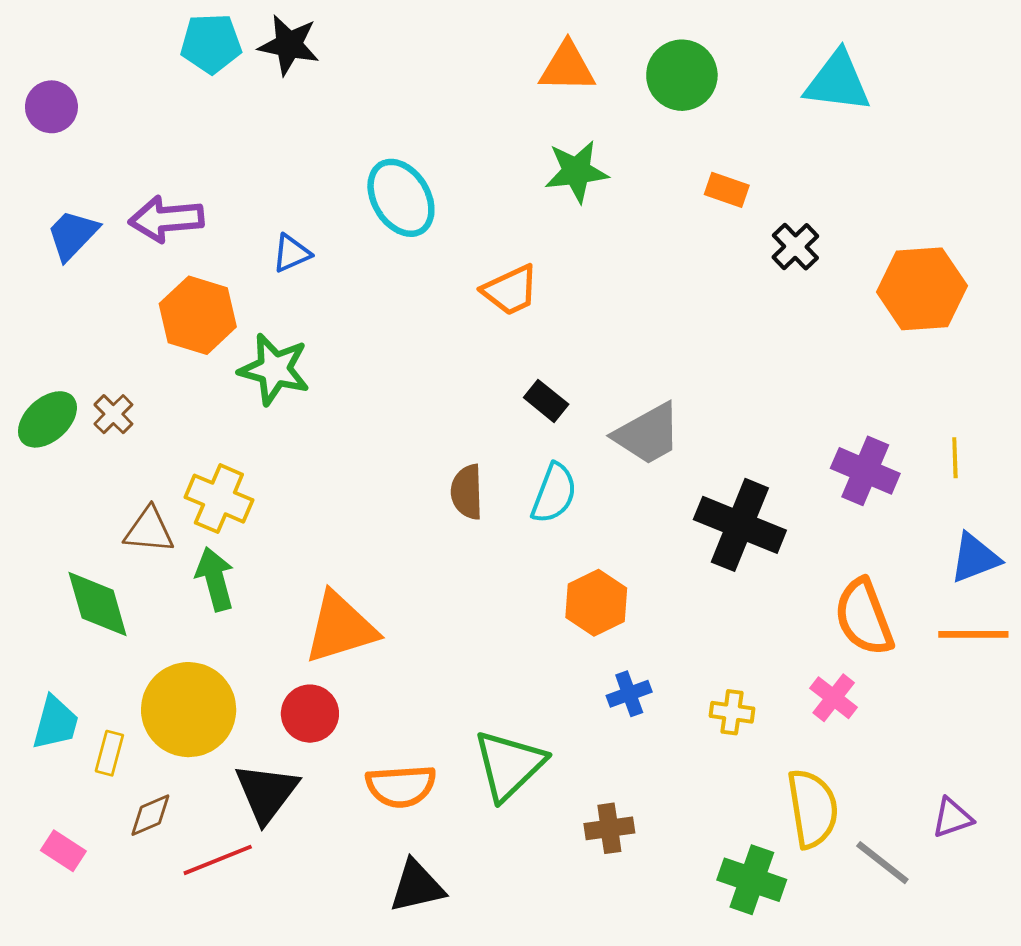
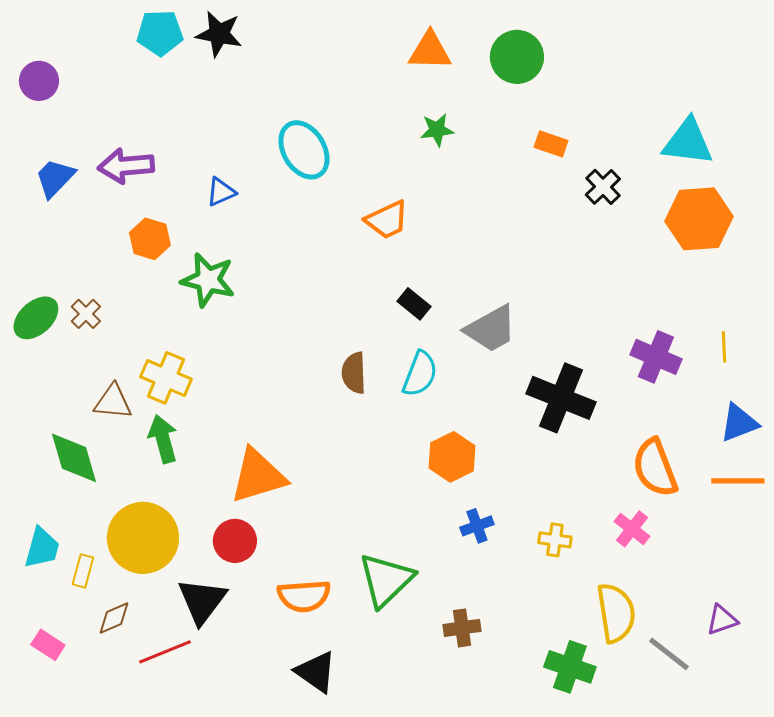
cyan triangle: (838, 82) -> (688, 142), moved
green star: (576, 171) -> (437, 130), size x0.7
orange hexagon: (198, 315) -> (150, 239), size x0.7
black triangle: (417, 886) -> (316, 672), turned 48

